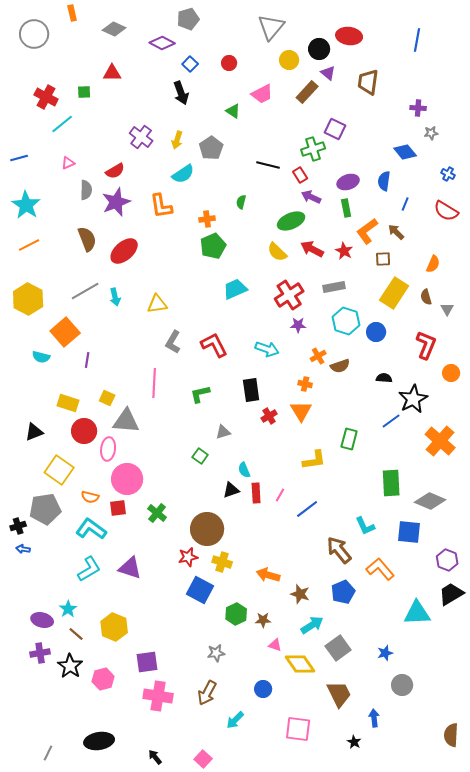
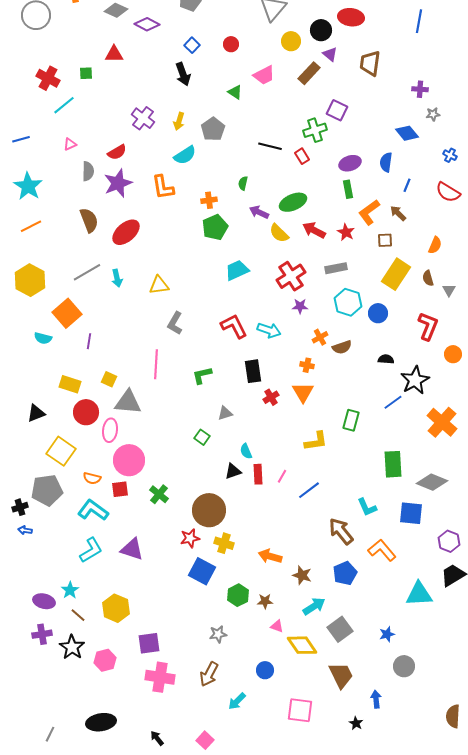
purple diamond: (162, 43) -> (147, 24), moved
purple arrow: (311, 197) -> (259, 212), moved
red L-shape: (214, 345) -> (234, 326), moved

